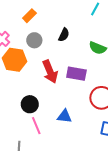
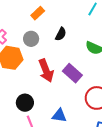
orange rectangle: (29, 16) -> (38, 13), moved
purple rectangle: (76, 74) -> (72, 73), turned 30

